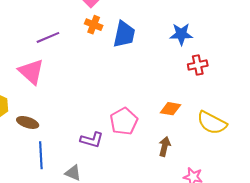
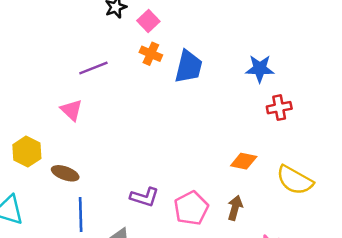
pink triangle: (31, 72) -> (71, 110), size x0.7
pink pentagon: (124, 121) -> (191, 208), moved

